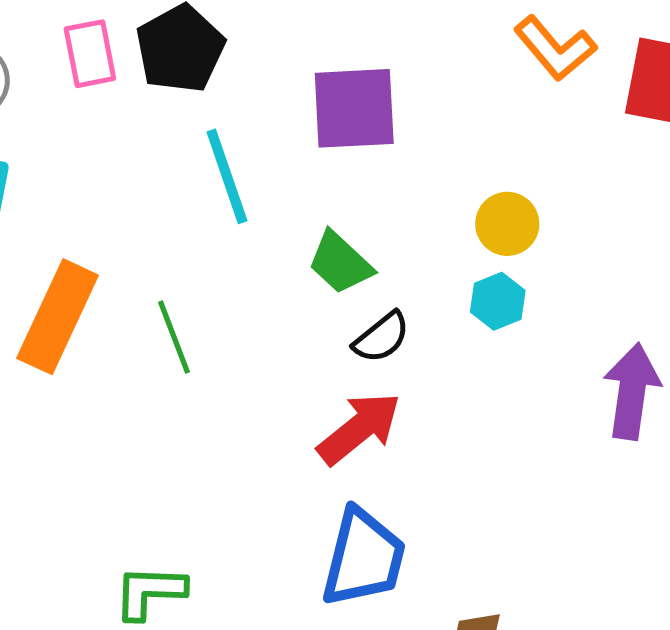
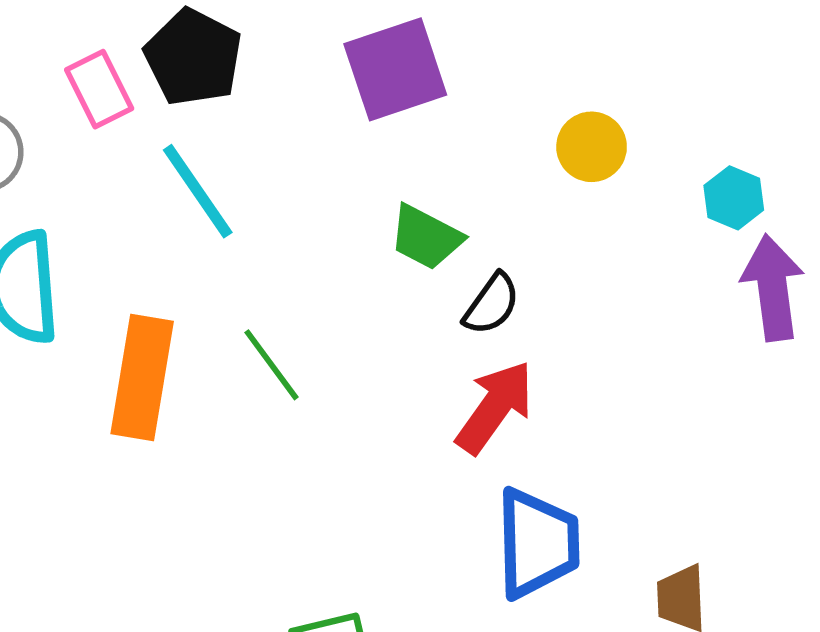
cyan line: (227, 176) -> (198, 191), moved
cyan hexagon: (498, 301) -> (734, 198), moved

